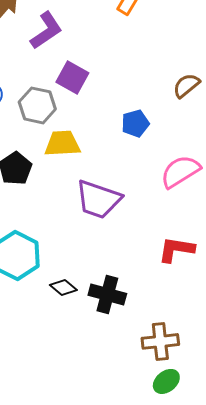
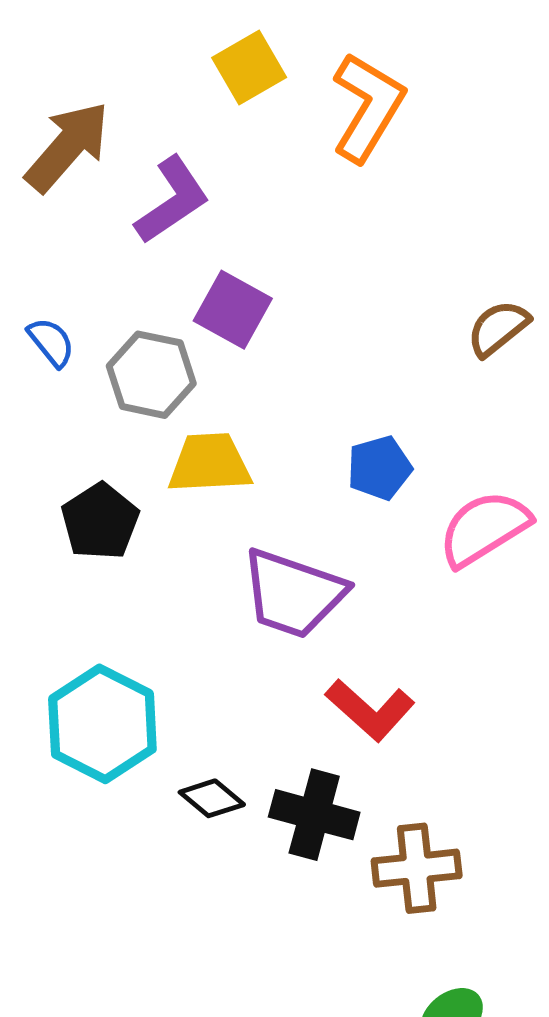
blue pentagon: (135, 123) -> (379, 468), moved
red L-shape: (176, 249) -> (370, 710), moved, turned -147
brown cross: (160, 341) -> (417, 868), moved

